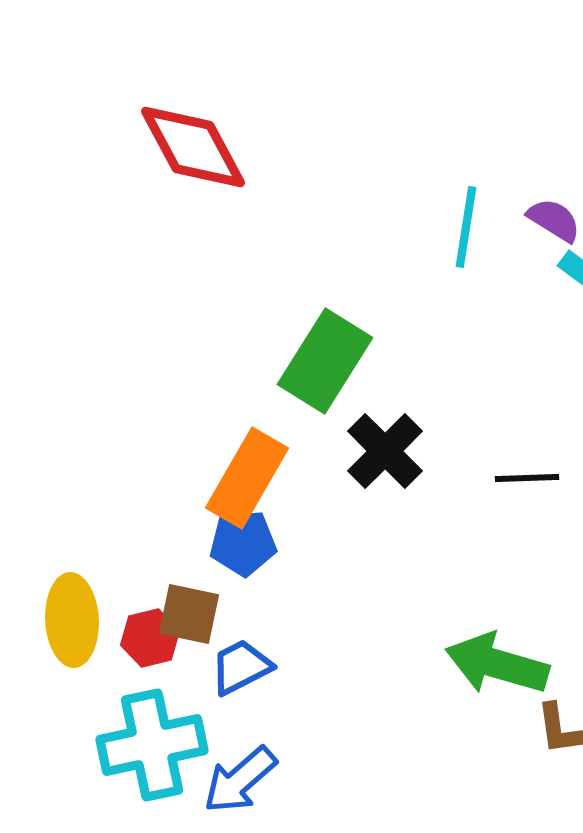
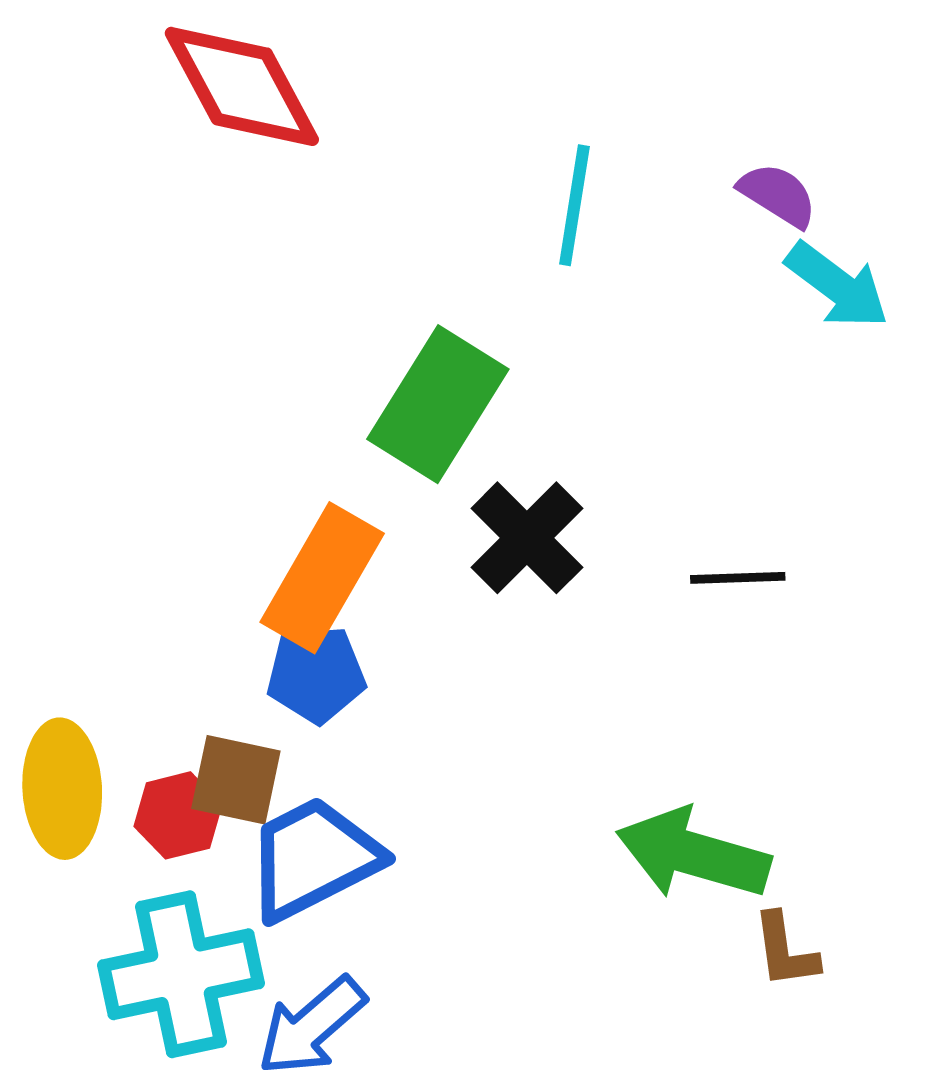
cyan line: (466, 227) -> (574, 205), moved
blue trapezoid: (241, 667) -> (313, 858), size x1.5

